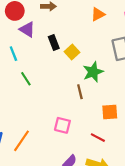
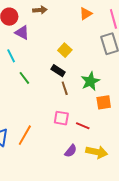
black rectangle: (54, 42) -> (58, 71), moved, turned -32
green star: (93, 72) -> (90, 81), moved
brown line: (80, 92) -> (65, 88), moved
red line: (98, 138) -> (83, 126), moved

